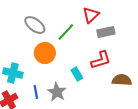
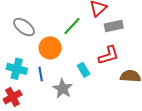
gray ellipse: (35, 25) -> (24, 27), moved
blue line: (36, 92) -> (41, 74), moved

